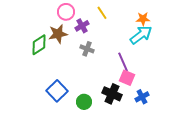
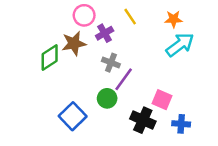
orange star: (143, 19) -> (173, 19), moved
purple line: (123, 62) -> (124, 79), moved, turned 60
blue cross: (142, 97) -> (181, 124), turned 32
green circle: (84, 102) -> (107, 98), moved

